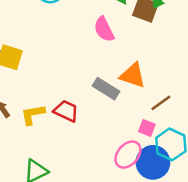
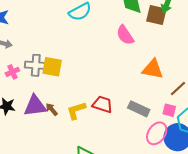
gray rectangle: (106, 89) -> (139, 109), moved

